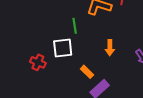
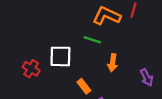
green line: (75, 26) -> (92, 40), moved, turned -70

